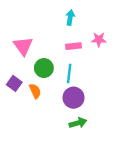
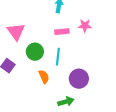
orange semicircle: (35, 91) -> (44, 77), moved
purple circle: (74, 98) -> (79, 79), moved

